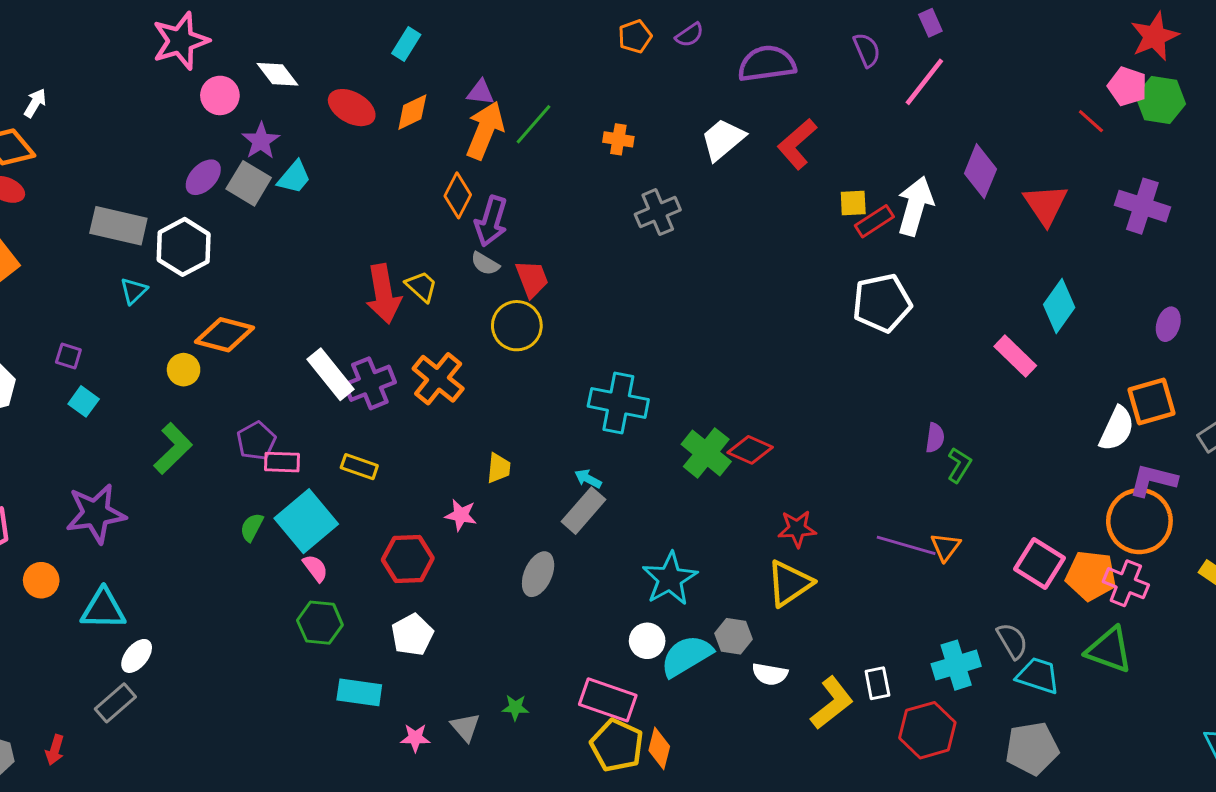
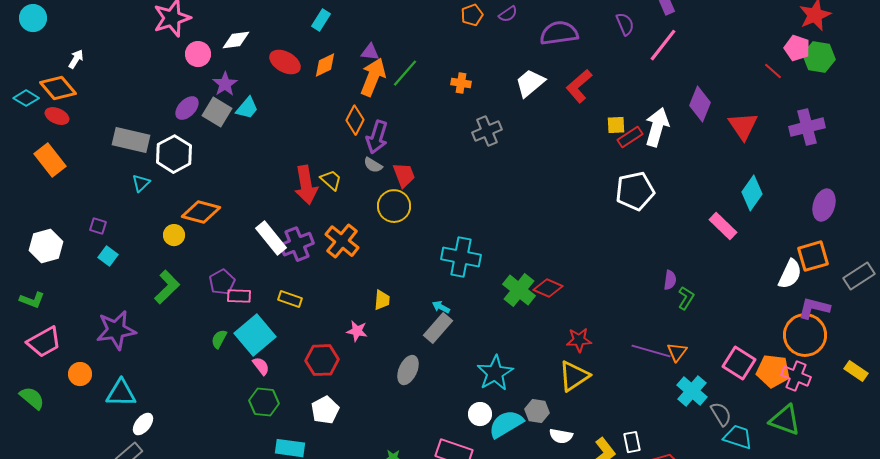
white diamond: (277, 74) -> (236, 40), turned -60
purple cross: (1142, 206) -> (807, 127), turned -32
purple ellipse: (1168, 324) -> (824, 205), size x1.4
cyan cross: (956, 665) -> (692, 391), moved, turned -32

